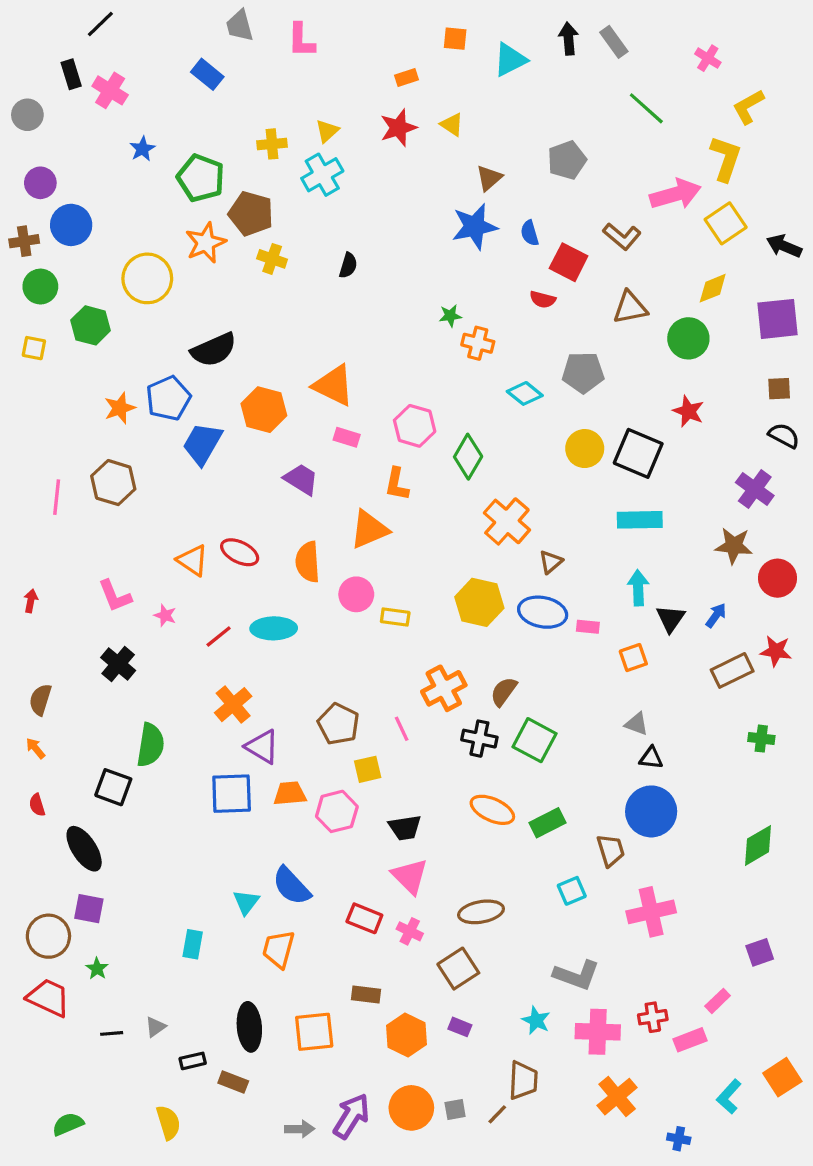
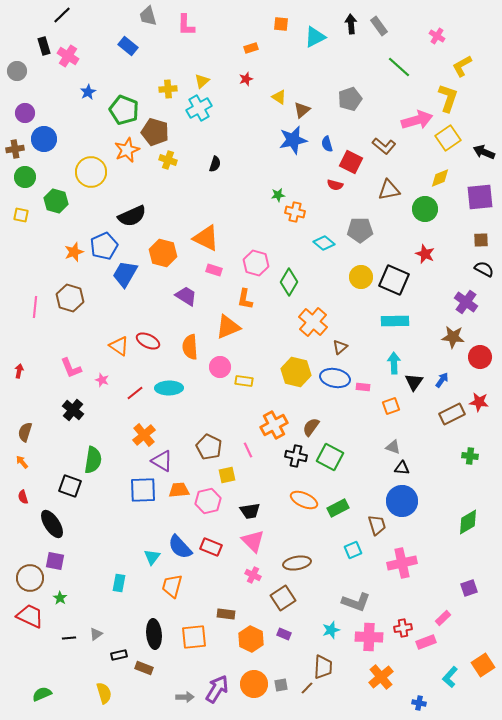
yellow triangle: (452, 125) -> (279, 97), moved
red star: (398, 128) -> (246, 79), size x0.6
red rectangle: (364, 918) -> (211, 547), moved
cyan star: (536, 1020) -> (331, 630), turned 30

